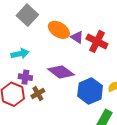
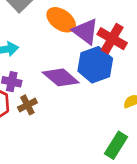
purple triangle: (77, 37) -> (85, 31), size x1.5
blue hexagon: (90, 91) -> (95, 65), moved

